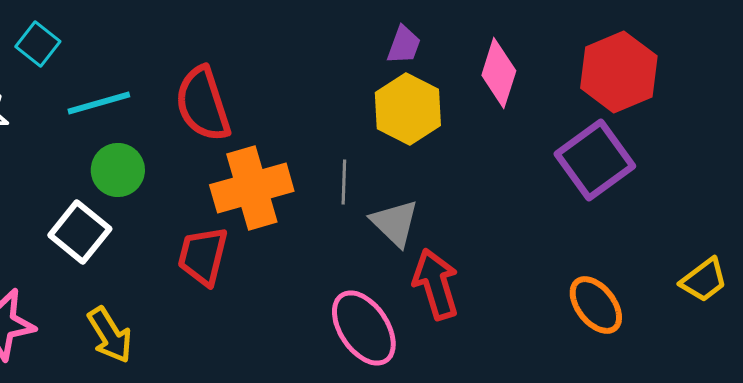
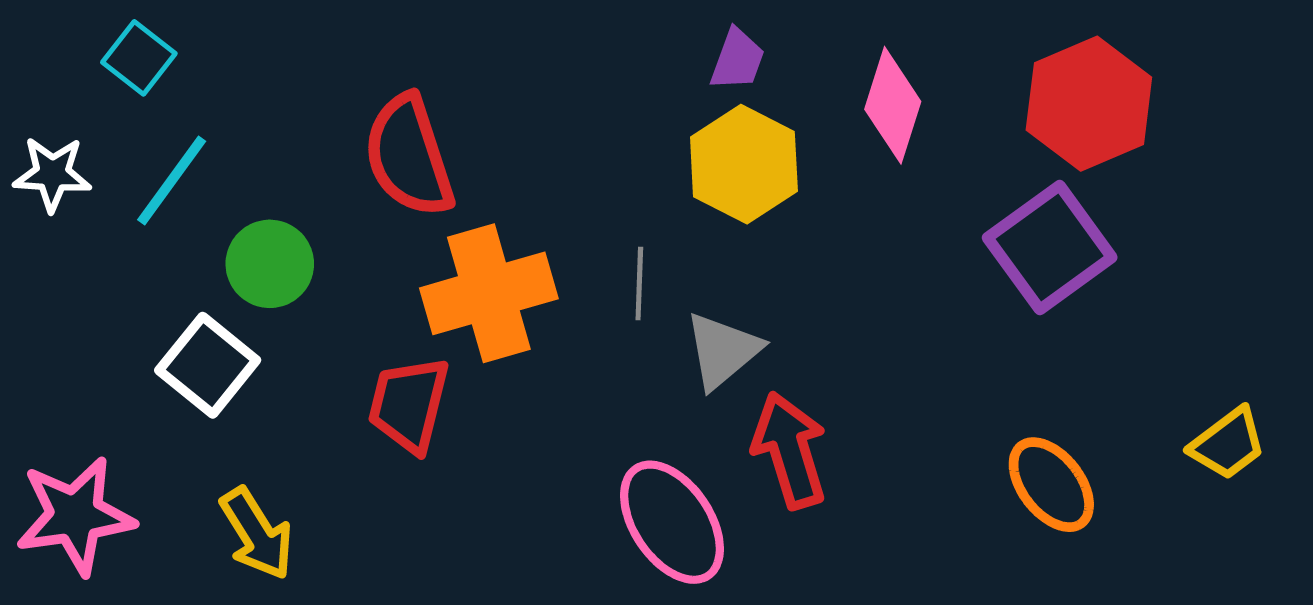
cyan line: (99, 103) -> (172, 180), moved, turned -38
gray triangle: (395, 223) -> (723, 351), turned 36

